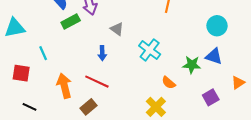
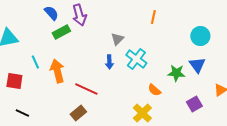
gray triangle: (117, 29) -> (117, 39), moved, turned 40
blue arrow: (102, 53) -> (109, 62), moved
blue triangle: (214, 56) -> (197, 65), turned 36
orange arrow: (64, 86) -> (57, 71), moved

